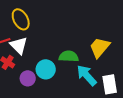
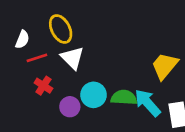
white triangle: (19, 45) -> (72, 58), moved
green semicircle: (69, 56) -> (124, 98), moved

